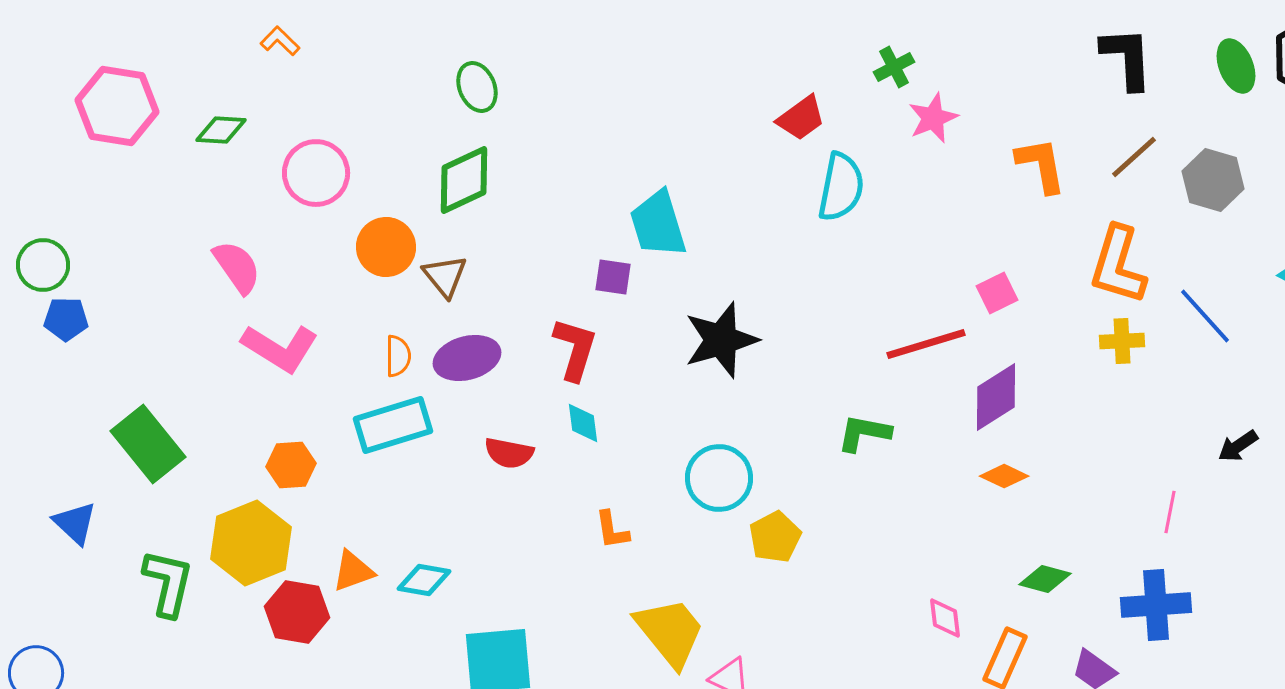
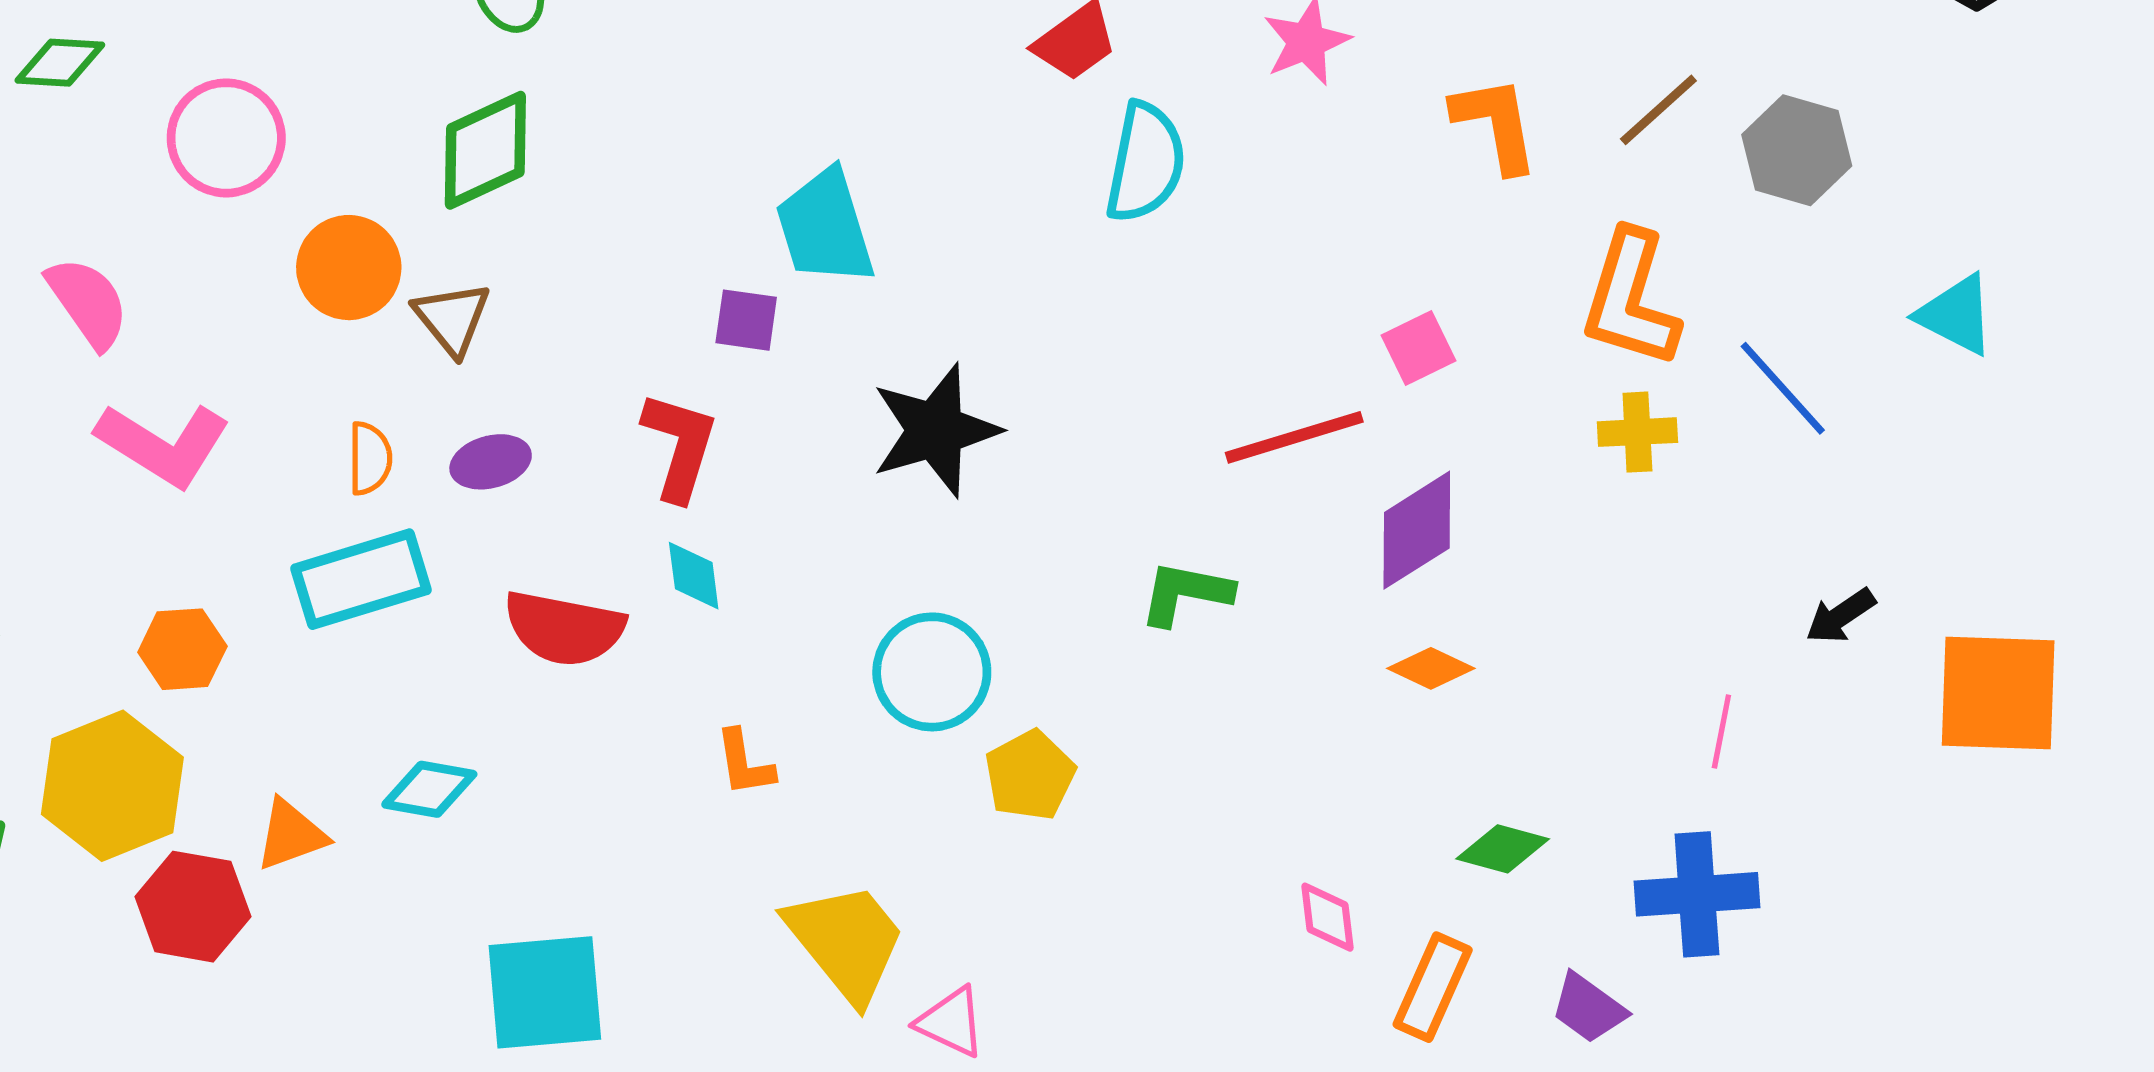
purple ellipse: (467, 358) -> (491, 462), size x0.7
red semicircle: (509, 453) -> (564, 628), size x1.4
cyan diamond: (424, 580) -> (429, 789), moved

